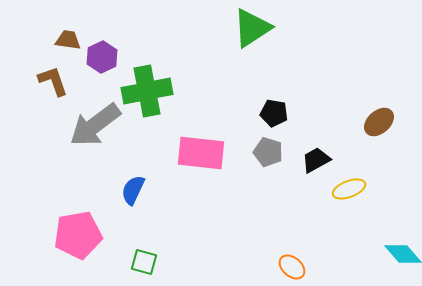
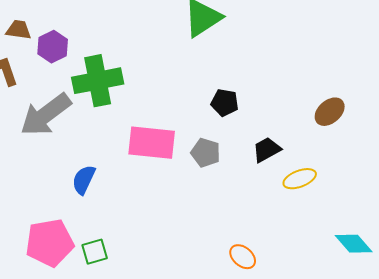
gray pentagon: (268, 152) -> (206, 153), moved
pink pentagon: (78, 235) -> (50, 243), moved
green square: (144, 262) -> (95, 252), turned -32

